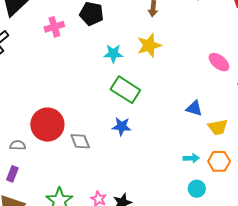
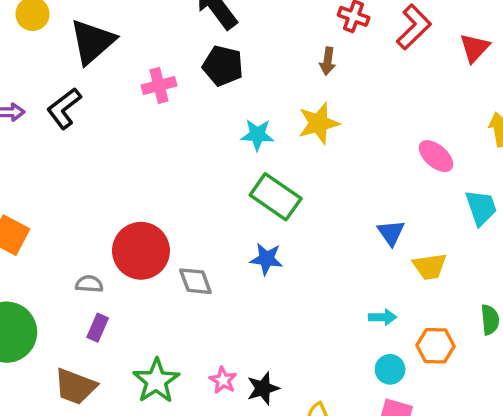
blue triangle: (194, 108) -> (391, 233), turned 36
orange hexagon: (219, 161) -> (436, 346), moved
purple rectangle: (12, 174) -> (98, 328), moved

